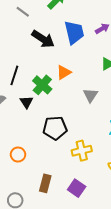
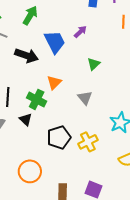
yellow cross: (82, 151) -> (88, 142), moved
orange circle: (18, 155) -> (30, 171), size x1.5

